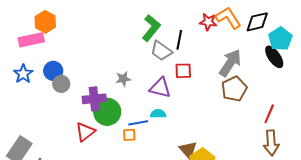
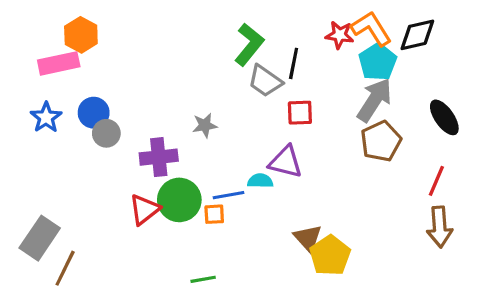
cyan pentagon: (280, 39) -> (378, 62), moved
black ellipse: (274, 57) -> (444, 117), moved
purple triangle: (160, 88) -> (286, 162), moved
green circle: (107, 112) -> (179, 200), moved

